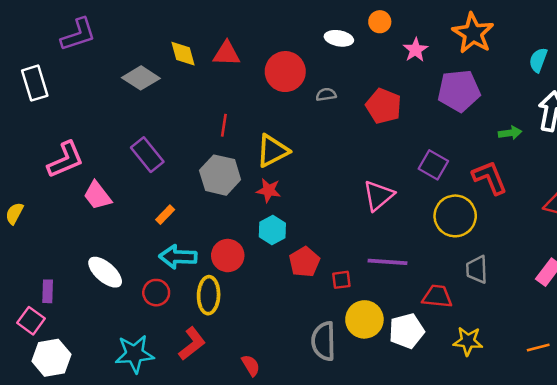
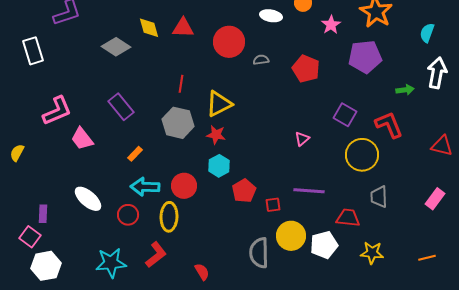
pink triangle: (378, 195) -> (302, 139), size x0.6

